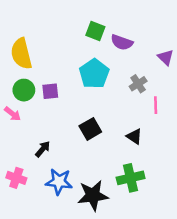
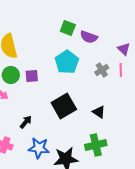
pink line: (156, 105) -> (121, 70), moved
black square: (90, 129) -> (64, 106), size x1.4

